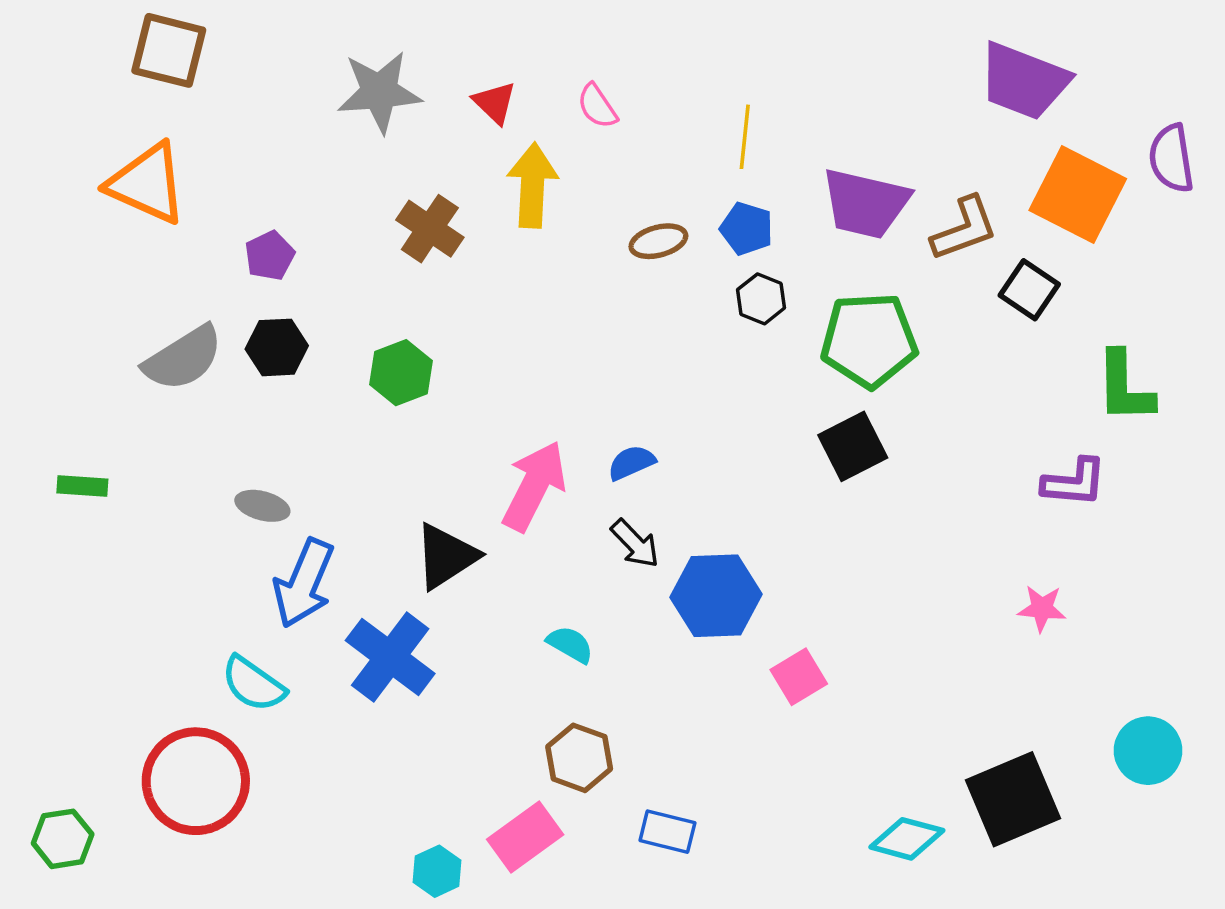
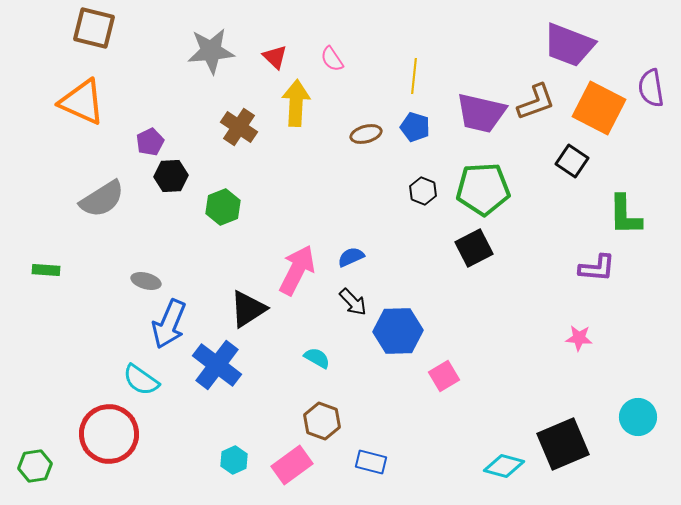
brown L-shape: (964, 229) -> (536, 102), moved
black hexagon: (761, 299) -> (423, 191), moved
black hexagon: (277, 347) -> (171, 176), moved
cyan hexagon: (437, 871) -> (234, 460), moved

